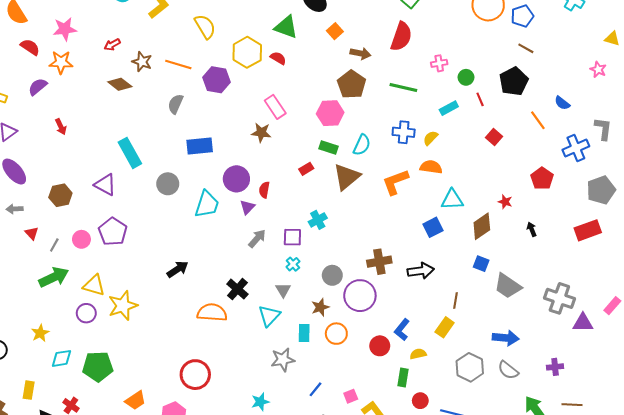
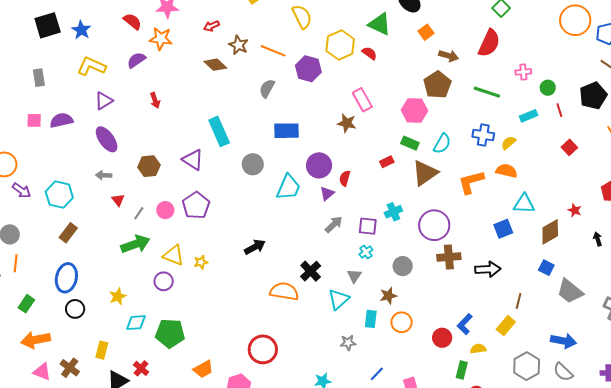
purple circle: (360, 296) -> (434, 225), moved
yellow star: (123, 306) -> (201, 262), moved, size x0.5
gray star: (283, 360) -> (348, 343), size x0.7

